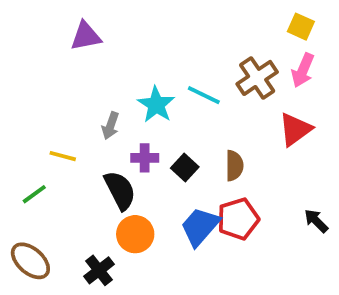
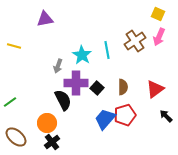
cyan line: (204, 95) -> (107, 50), turned 54
red triangle: (295, 129) -> (155, 89), moved
yellow line: (63, 156) -> (14, 46), moved
purple cross: (145, 158) -> (76, 83), size x1.6
green line: (34, 194) -> (10, 102), moved
orange circle: (135, 234) -> (47, 123), moved

